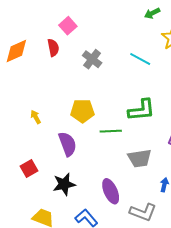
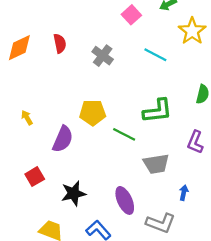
pink square: (68, 26) -> (131, 15), moved
yellow arrow: (36, 117) -> (27, 118), moved
green line: (111, 131) -> (124, 134), turned 30
purple semicircle: (67, 144) -> (63, 139), moved, turned 45

